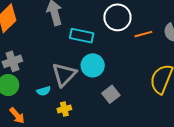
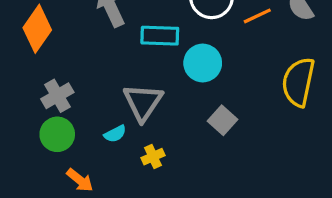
cyan circle: (93, 65) -> (203, 63), moved

